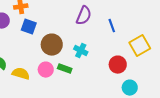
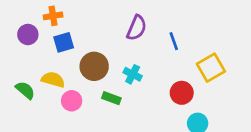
blue square: (29, 27) -> (64, 42), turned -35
pink circle: (46, 70) -> (72, 101), moved
yellow semicircle: (21, 74) -> (53, 80), moved

